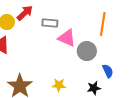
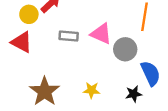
gray rectangle: (50, 23) -> (69, 36), moved
blue semicircle: (108, 71) -> (151, 73), size x1.5

